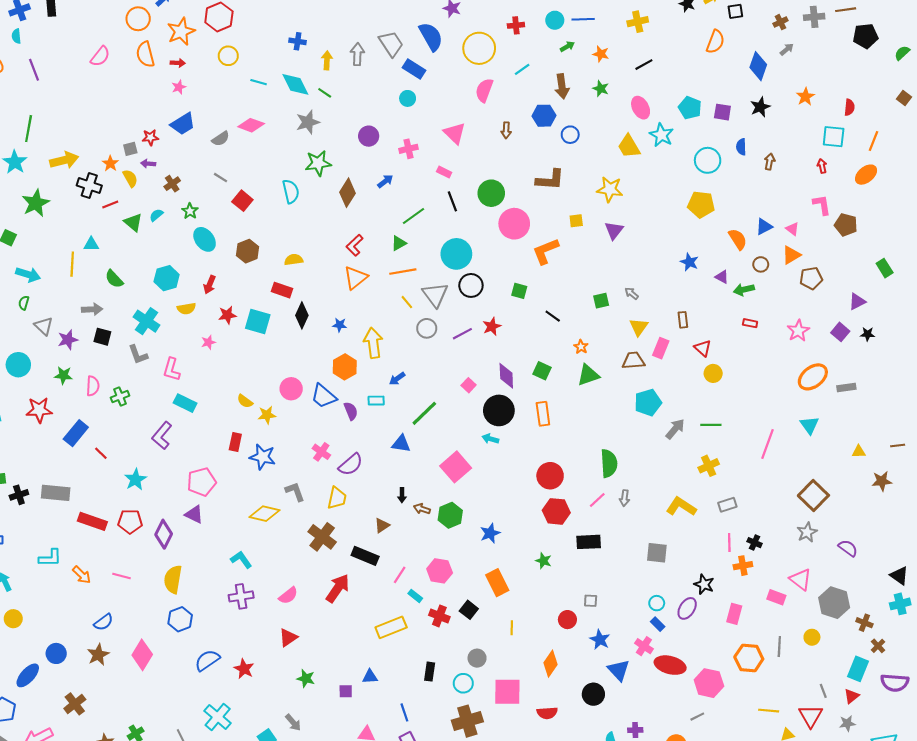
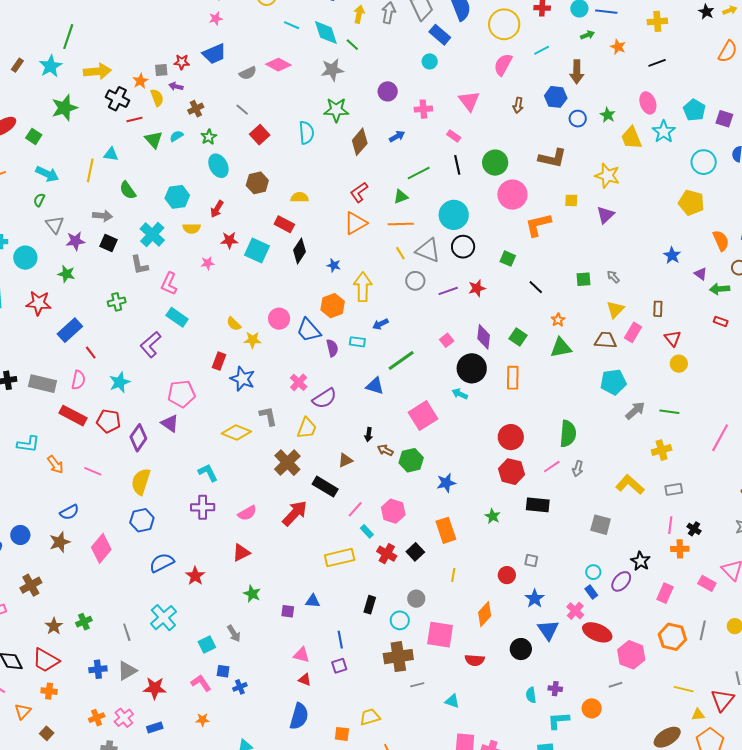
green star: (601, 89) -> (608, 115), moved
gray triangle: (435, 295) -> (428, 250), turned -40
pink semicircle: (93, 386) -> (78, 380), moved

